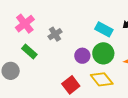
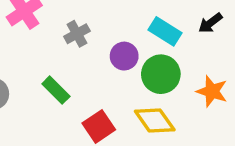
green rectangle: (29, 52) -> (56, 90), moved
purple circle: (82, 56) -> (124, 56), moved

